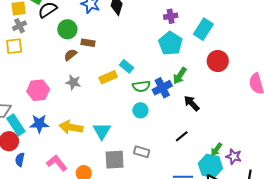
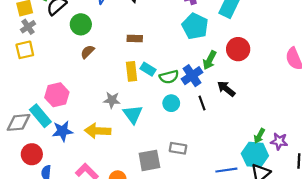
brown rectangle: (88, 43) -> (135, 38), moved
red circle: (218, 61) -> (238, 49), moved
cyan rectangle: (126, 66) -> (148, 69), moved
yellow rectangle: (108, 77) -> (132, 71), turned -66
gray star: (73, 82) -> (112, 100), moved
cyan rectangle: (16, 125) -> (40, 116), moved
cyan triangle: (102, 131) -> (133, 114), moved
black line: (182, 136) -> (202, 103), moved, turned -64

